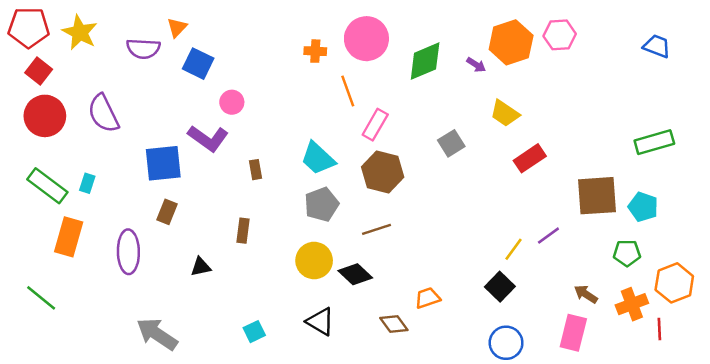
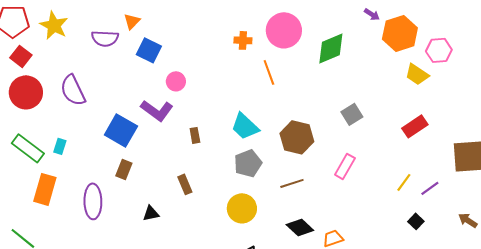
pink hexagon: (560, 35) -> (439, 50), moved
purple arrow: (476, 65) -> (372, 14), moved
yellow trapezoid: (505, 113) -> (417, 74), moved
pink rectangle: (375, 125) -> (345, 166), moved
blue square: (163, 163) -> (121, 130), turned 36
brown rectangle: (243, 231) -> (185, 184), turned -30
yellow line: (514, 249) -> (404, 182), moved
black diamond: (355, 274) -> (300, 227), moved
black square: (500, 287) -> (416, 221), moved, size x0.7
brown arrow: (586, 294) -> (468, 220), moved

